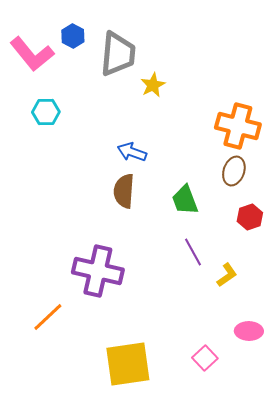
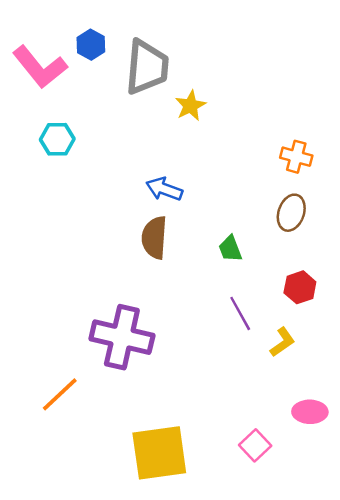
orange cross: (238, 126) -> (296, 157), size x0.6
green trapezoid: (185, 200) -> (230, 249), size x0.7
red hexagon: (250, 217) -> (300, 287), moved

